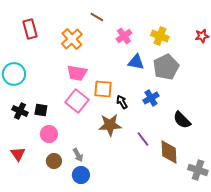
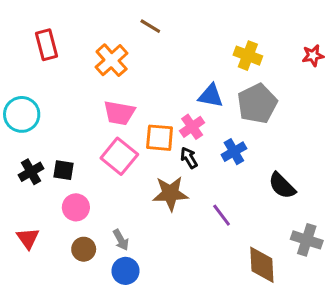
pink cross: (124, 36) -> (192, 127), moved
black cross: (20, 111) -> (31, 172), turned 35
brown diamond: (169, 152) -> (262, 265), moved
gray cross: (198, 170) -> (307, 240), moved

